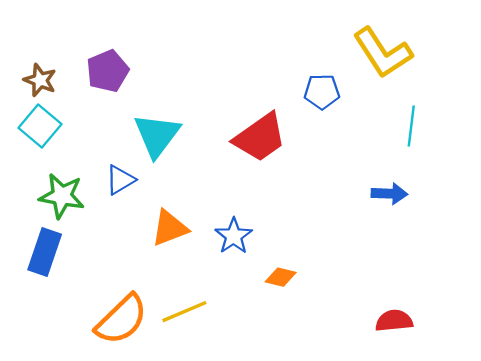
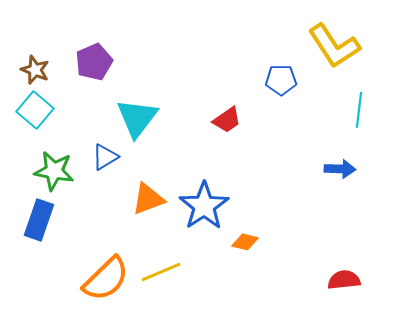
red trapezoid: (260, 137) -> (227, 120), size x0.6
blue star: (234, 236) -> (204, 206), size x1.5

